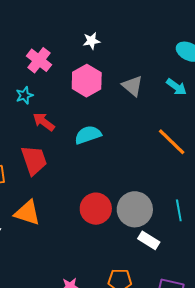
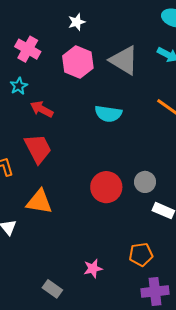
gray triangle: (132, 86) -> (124, 60), size x1.4
cyan semicircle: (88, 135) -> (108, 114), moved, turned -144
gray circle: (135, 209) -> (145, 182), size x0.6

